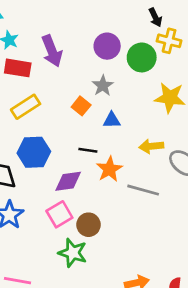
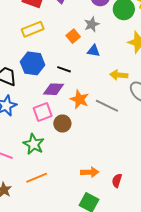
black line: (88, 150) -> (64, 69), moved
orange star: (109, 169) -> (79, 99), moved, turned -30
green star: (73, 253) -> (34, 144), moved

